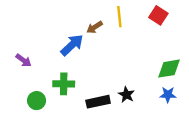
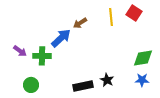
yellow line: (119, 17) -> (111, 17), moved
green cross: (64, 84) -> (42, 56), moved

